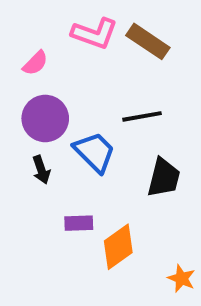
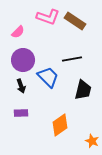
purple rectangle: (79, 223) -> (21, 113), moved

